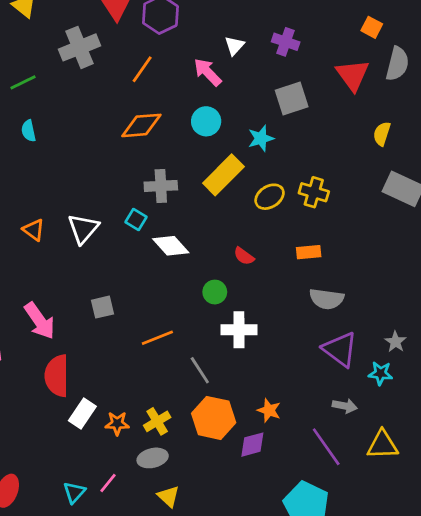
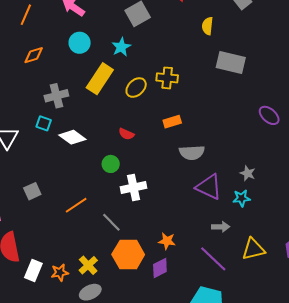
orange diamond: (141, 125) -> (34, 55), size x0.7

